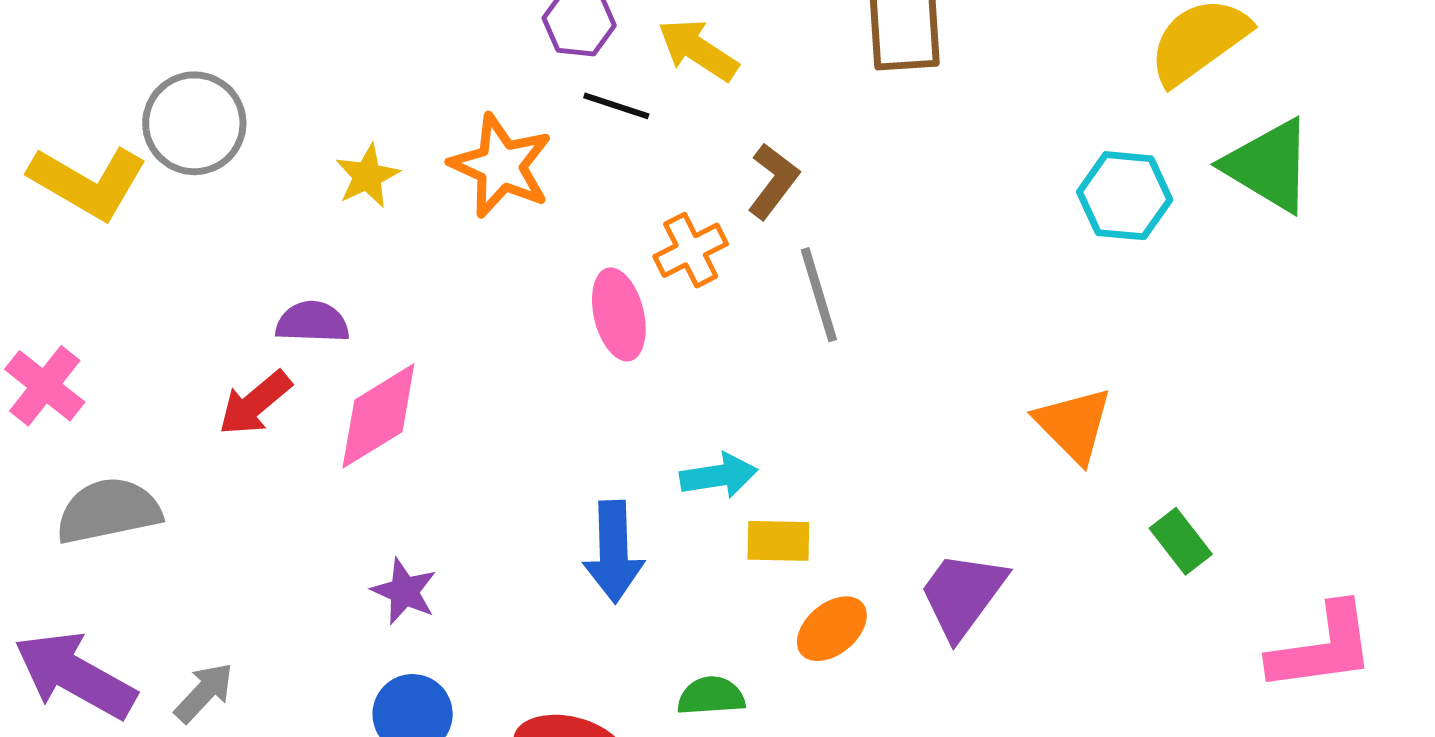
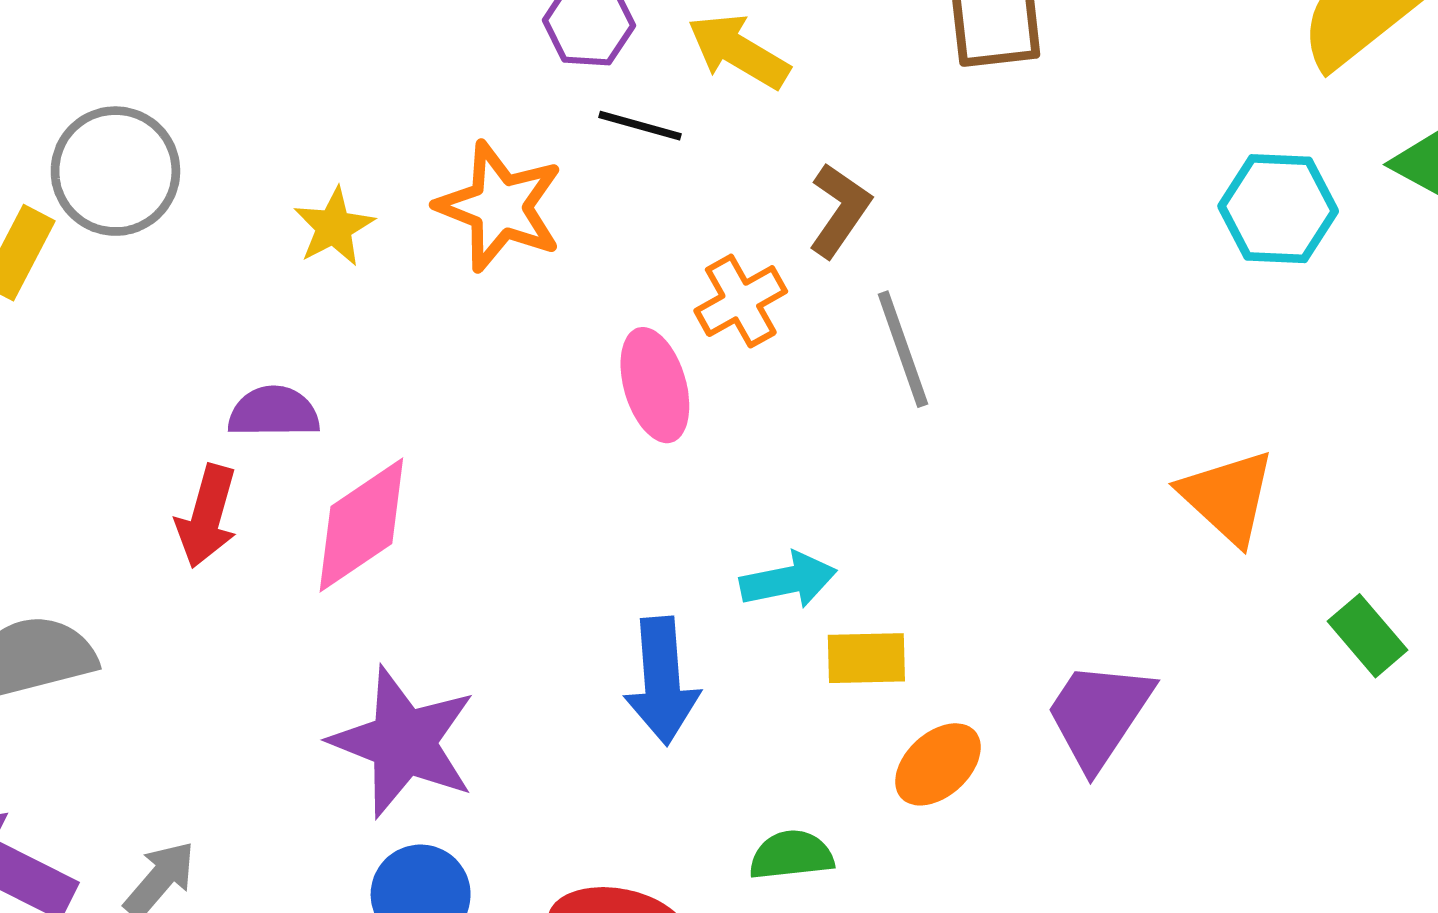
red arrow: (255, 403) -> (207, 516), turned -32
purple star: (404, 591) -> (403, 742), size x1.8

